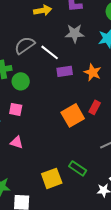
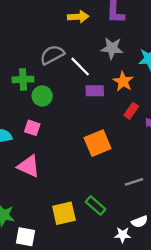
orange star: (93, 72) -> (123, 81), moved
red rectangle: (95, 107) -> (131, 111), moved
pink triangle: (17, 142) -> (29, 166), size x1.5

